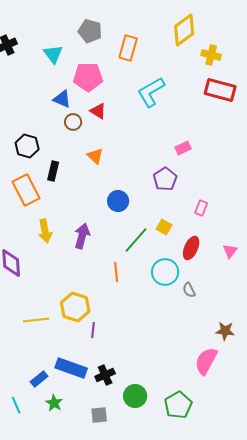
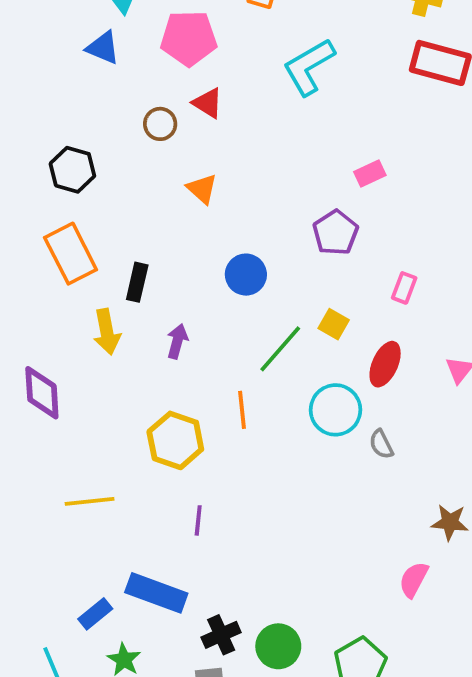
blue triangle: (62, 99) -> (103, 48), moved
black rectangle: (53, 171) -> (137, 282), moved
purple arrow: (82, 236) -> (177, 341), size x0.7
yellow hexagon: (75, 307) -> (175, 440), moved
pink semicircle: (206, 361) -> (414, 580), size x0.7
black cross: (105, 375) -> (221, 635), moved

